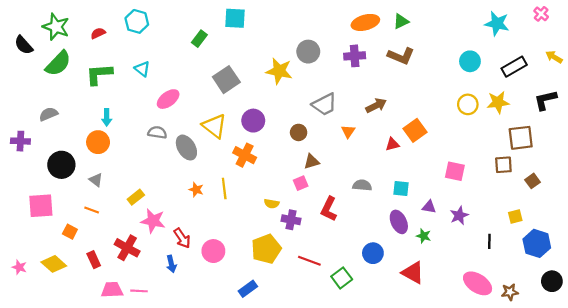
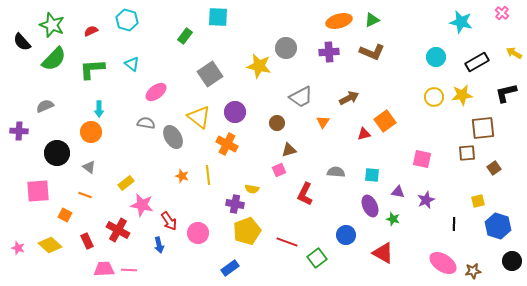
purple cross: (291, 220) -> (235, 204), moved

